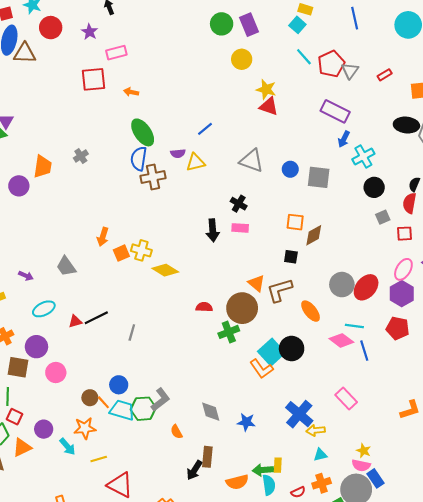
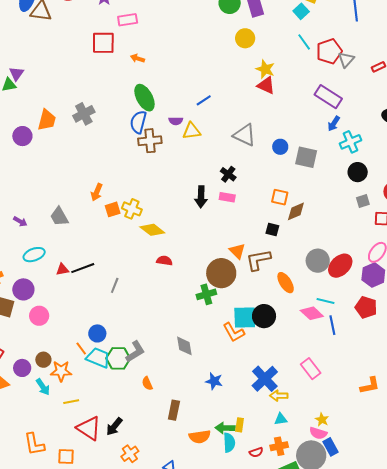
gray cross: (81, 156) -> (84, 114), size x1.5
red semicircle: (204, 307) -> (164, 261), moved
cyan square: (271, 352) -> (245, 318), turned 35
brown circle: (90, 398) -> (43, 360), moved
gray diamond: (211, 412) -> (184, 346), moved
black arrow: (194, 470) -> (114, 427), moved

